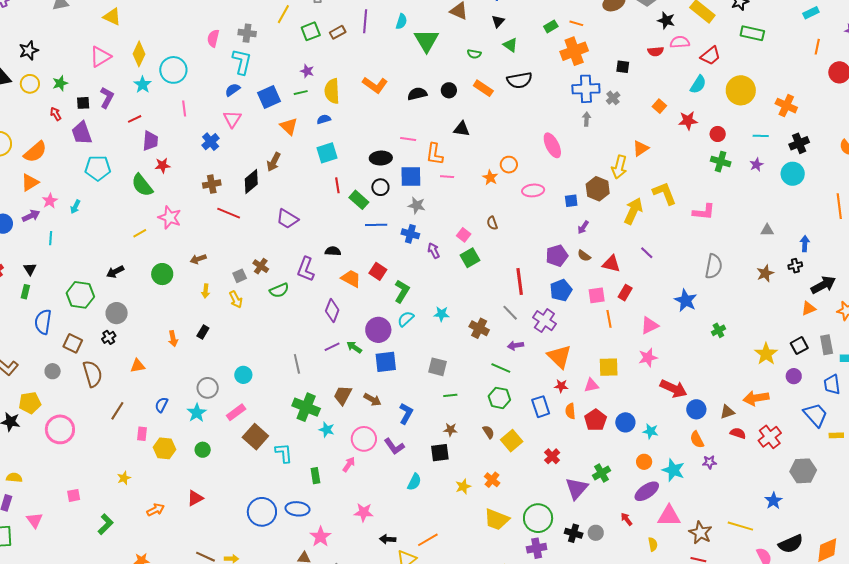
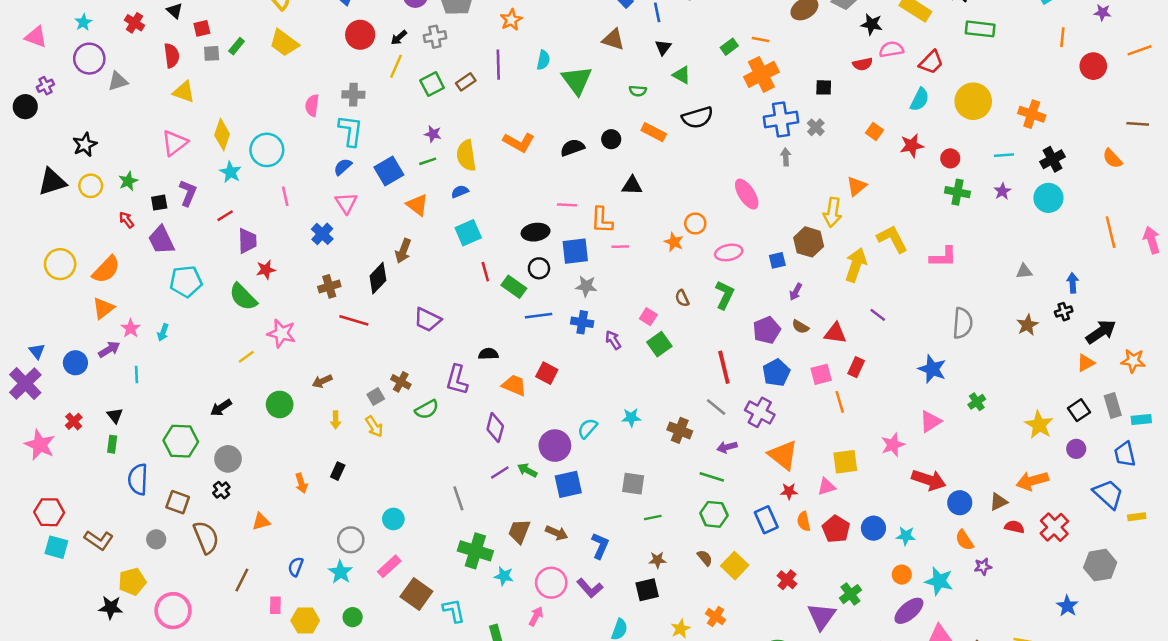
green L-shape: (402, 291) -> (725, 295), moved
pink triangle: (650, 326) -> (931, 421), moved

